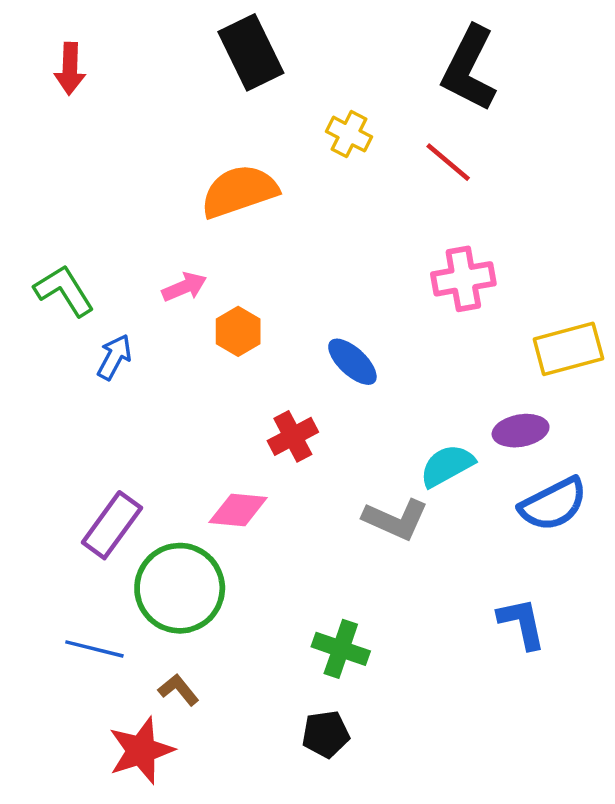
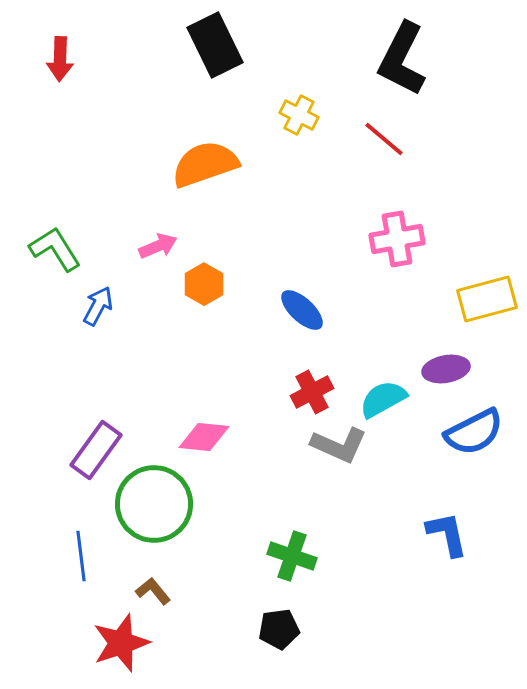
red cross: (293, 436) -> (312, 392), moved
blue line: (94, 649) -> (81, 556), turned 69

